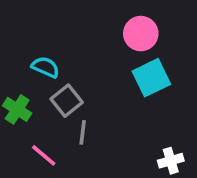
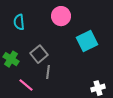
pink circle: (141, 34) -> (61, 16), moved
cyan semicircle: (45, 67) -> (19, 22), moved, turned -119

